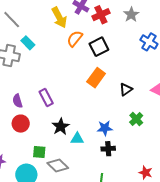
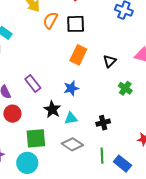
black square: (99, 47) -> (76, 24), turned 36
blue star: (105, 128) -> (71, 88), moved
green square: (39, 152) -> (36, 138), size x1.5
gray diamond: (58, 165) -> (72, 144), moved

